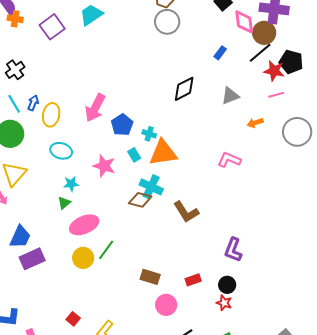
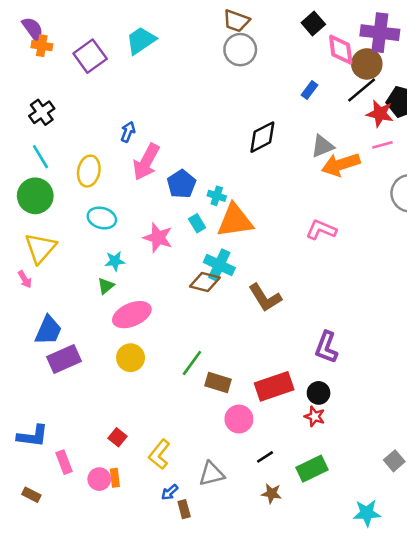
blue arrow: (33, 103) -> (128, 132), moved
orange arrow: (255, 123) -> (341, 164), moved, size x1.8
green line: (106, 250) -> (192, 363), moved
red rectangle: (193, 280) -> (274, 386), size x1.8

